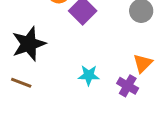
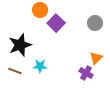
cyan star: (89, 75) -> (40, 66), moved

